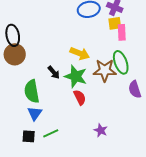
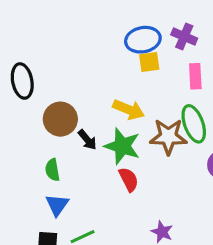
yellow square: (115, 23) -> (149, 62), moved
brown circle: (15, 54) -> (60, 119), moved
green semicircle: (32, 91) -> (52, 170), size x0.6

